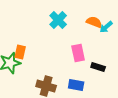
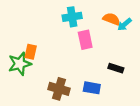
cyan cross: (58, 20) -> (72, 17), turned 36
pink rectangle: (78, 53) -> (85, 40), moved

